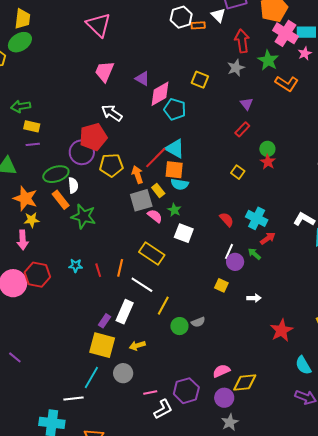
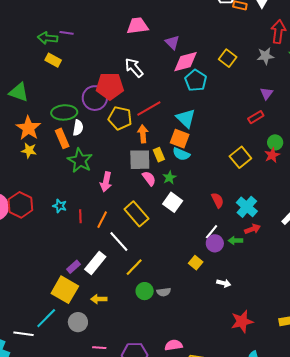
pink trapezoid: (104, 71) -> (138, 26), turned 45
purple line: (33, 144) -> (67, 33), moved
red line: (156, 158) -> (149, 109), moved
yellow square: (238, 172) -> (240, 157), size x1.5
pink arrow: (23, 240) -> (106, 182), moved
green arrow: (254, 254) -> (235, 241), turned -56

